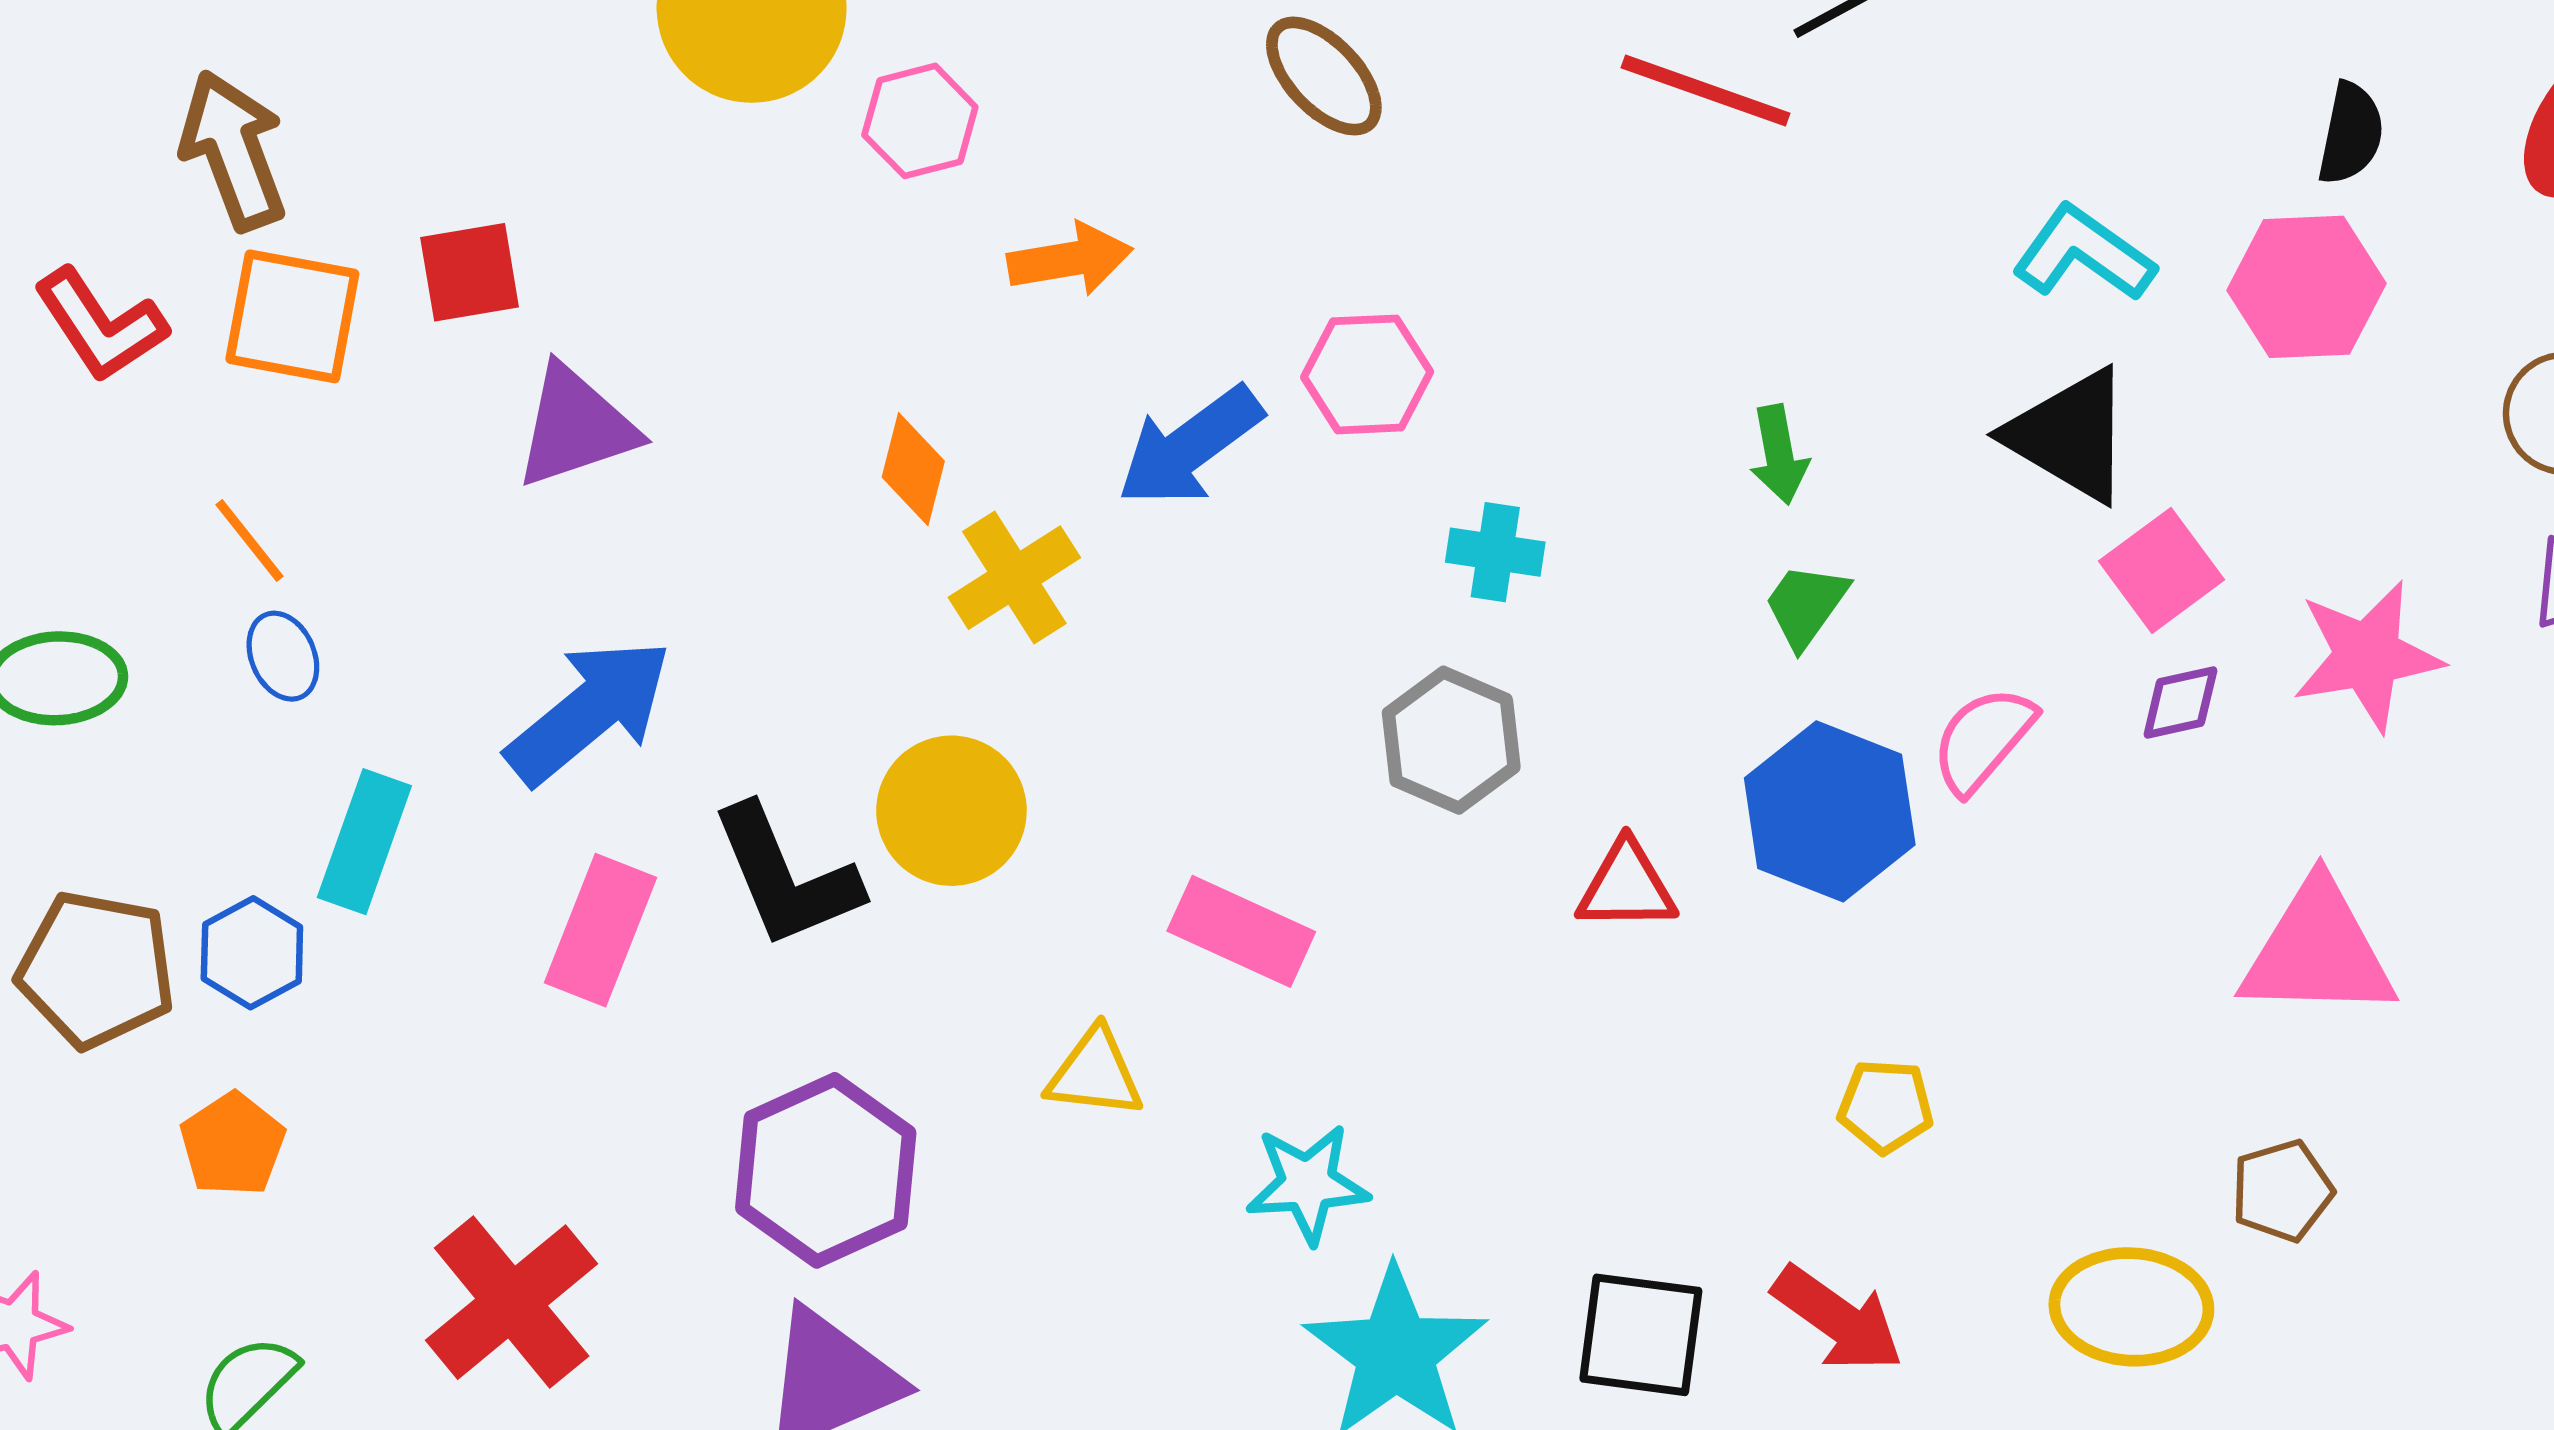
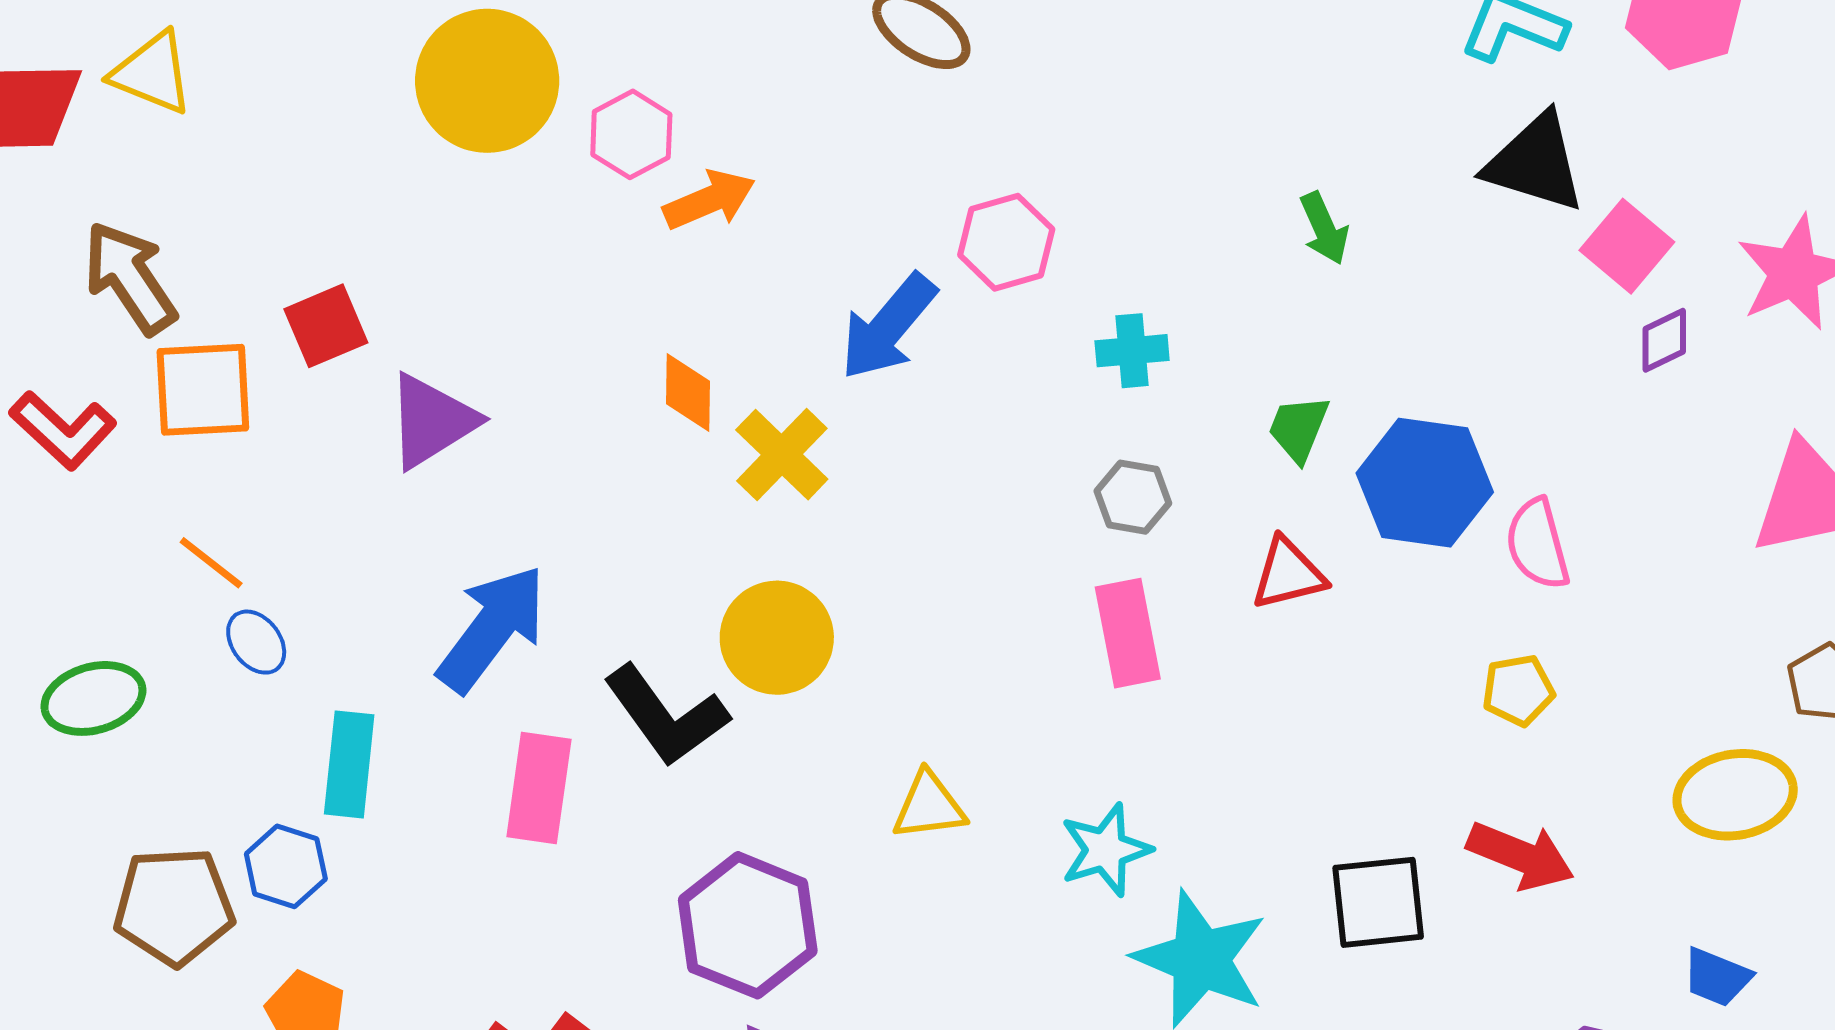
orange arrow: (1070, 259) -> (709, 200), moved
green trapezoid: (1806, 605) -> (1299, 428), moved
gray hexagon: (1451, 740) -> (1133, 497), size x0.7
pink semicircle: (1983, 740) -> (1537, 544), moved, turned -42
pink rectangle: (1241, 931) -> (1128, 633), moved, turned 68

